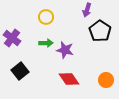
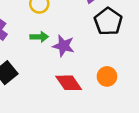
orange circle: (106, 80) -> (107, 76), moved

